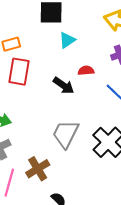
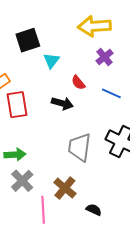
red semicircle: (86, 71) -> (78, 83), turned -105

